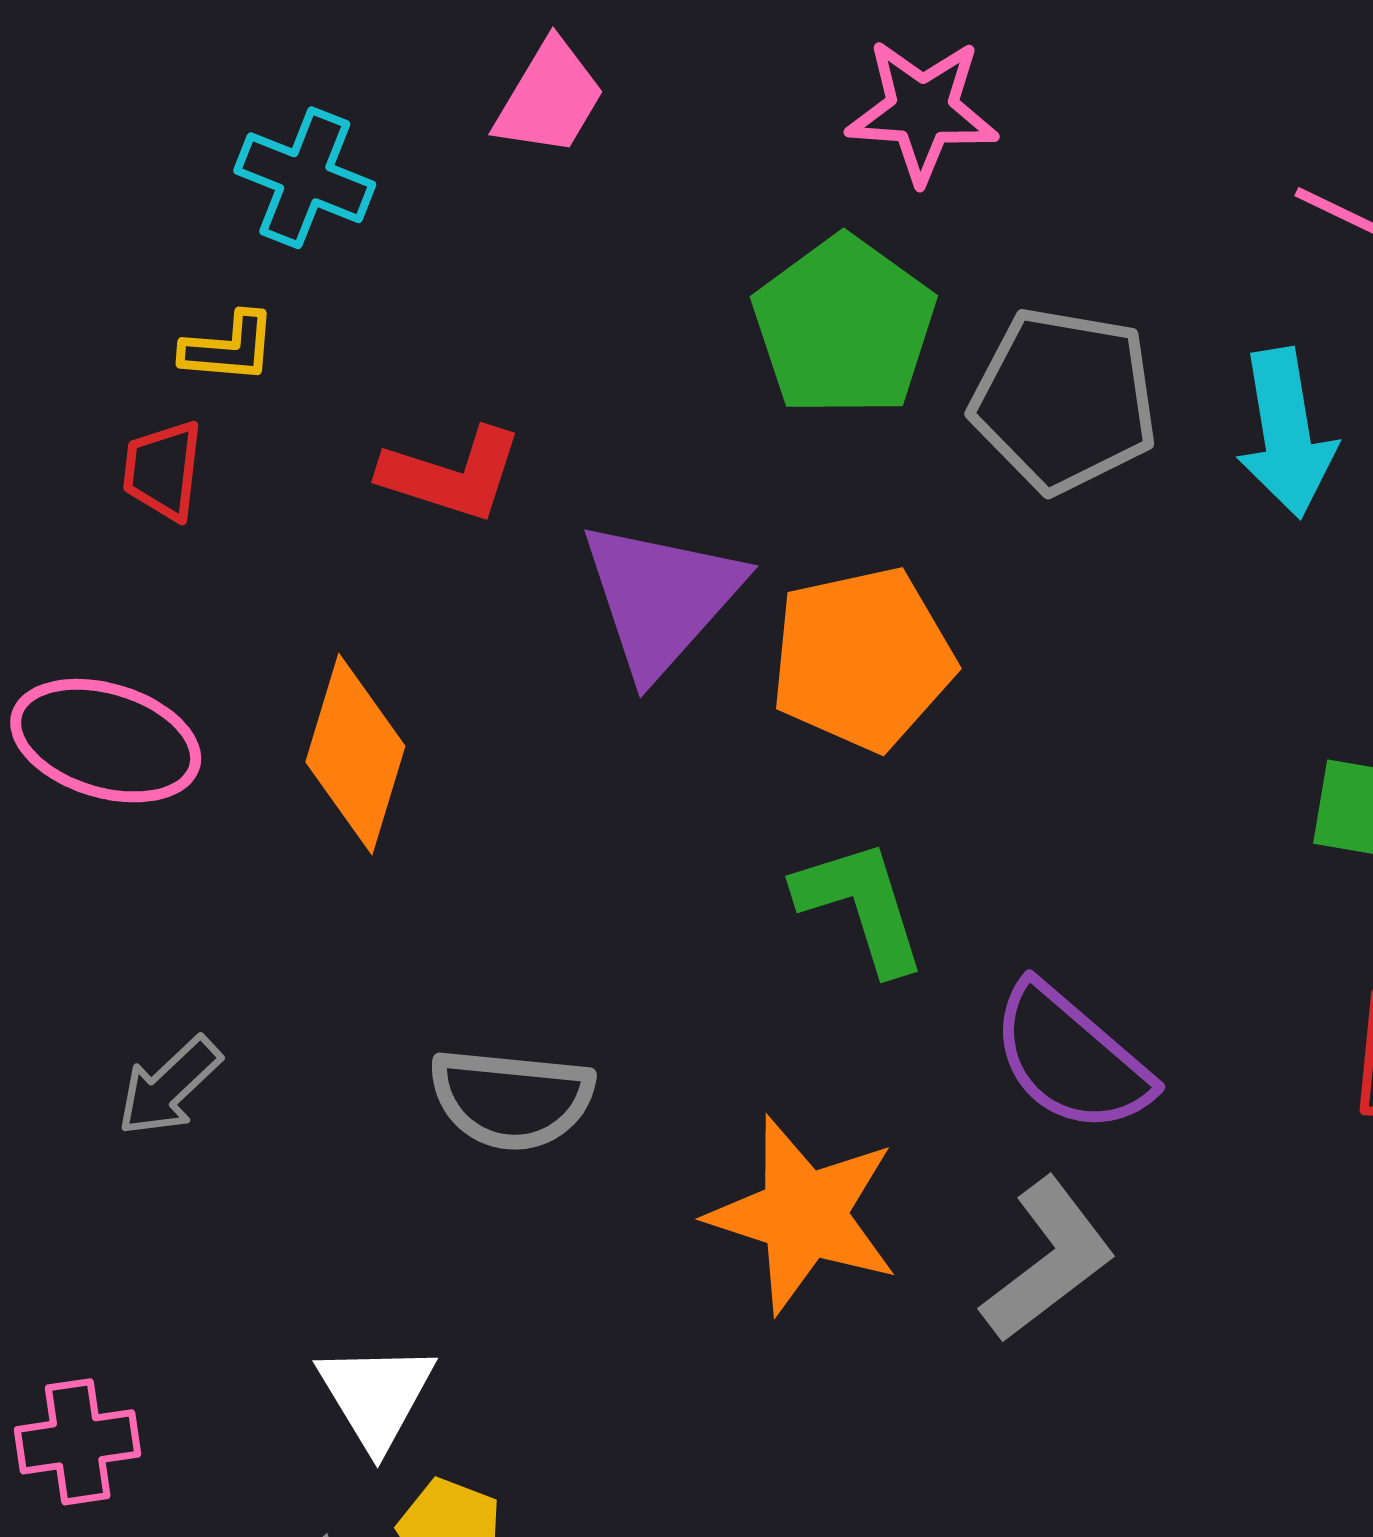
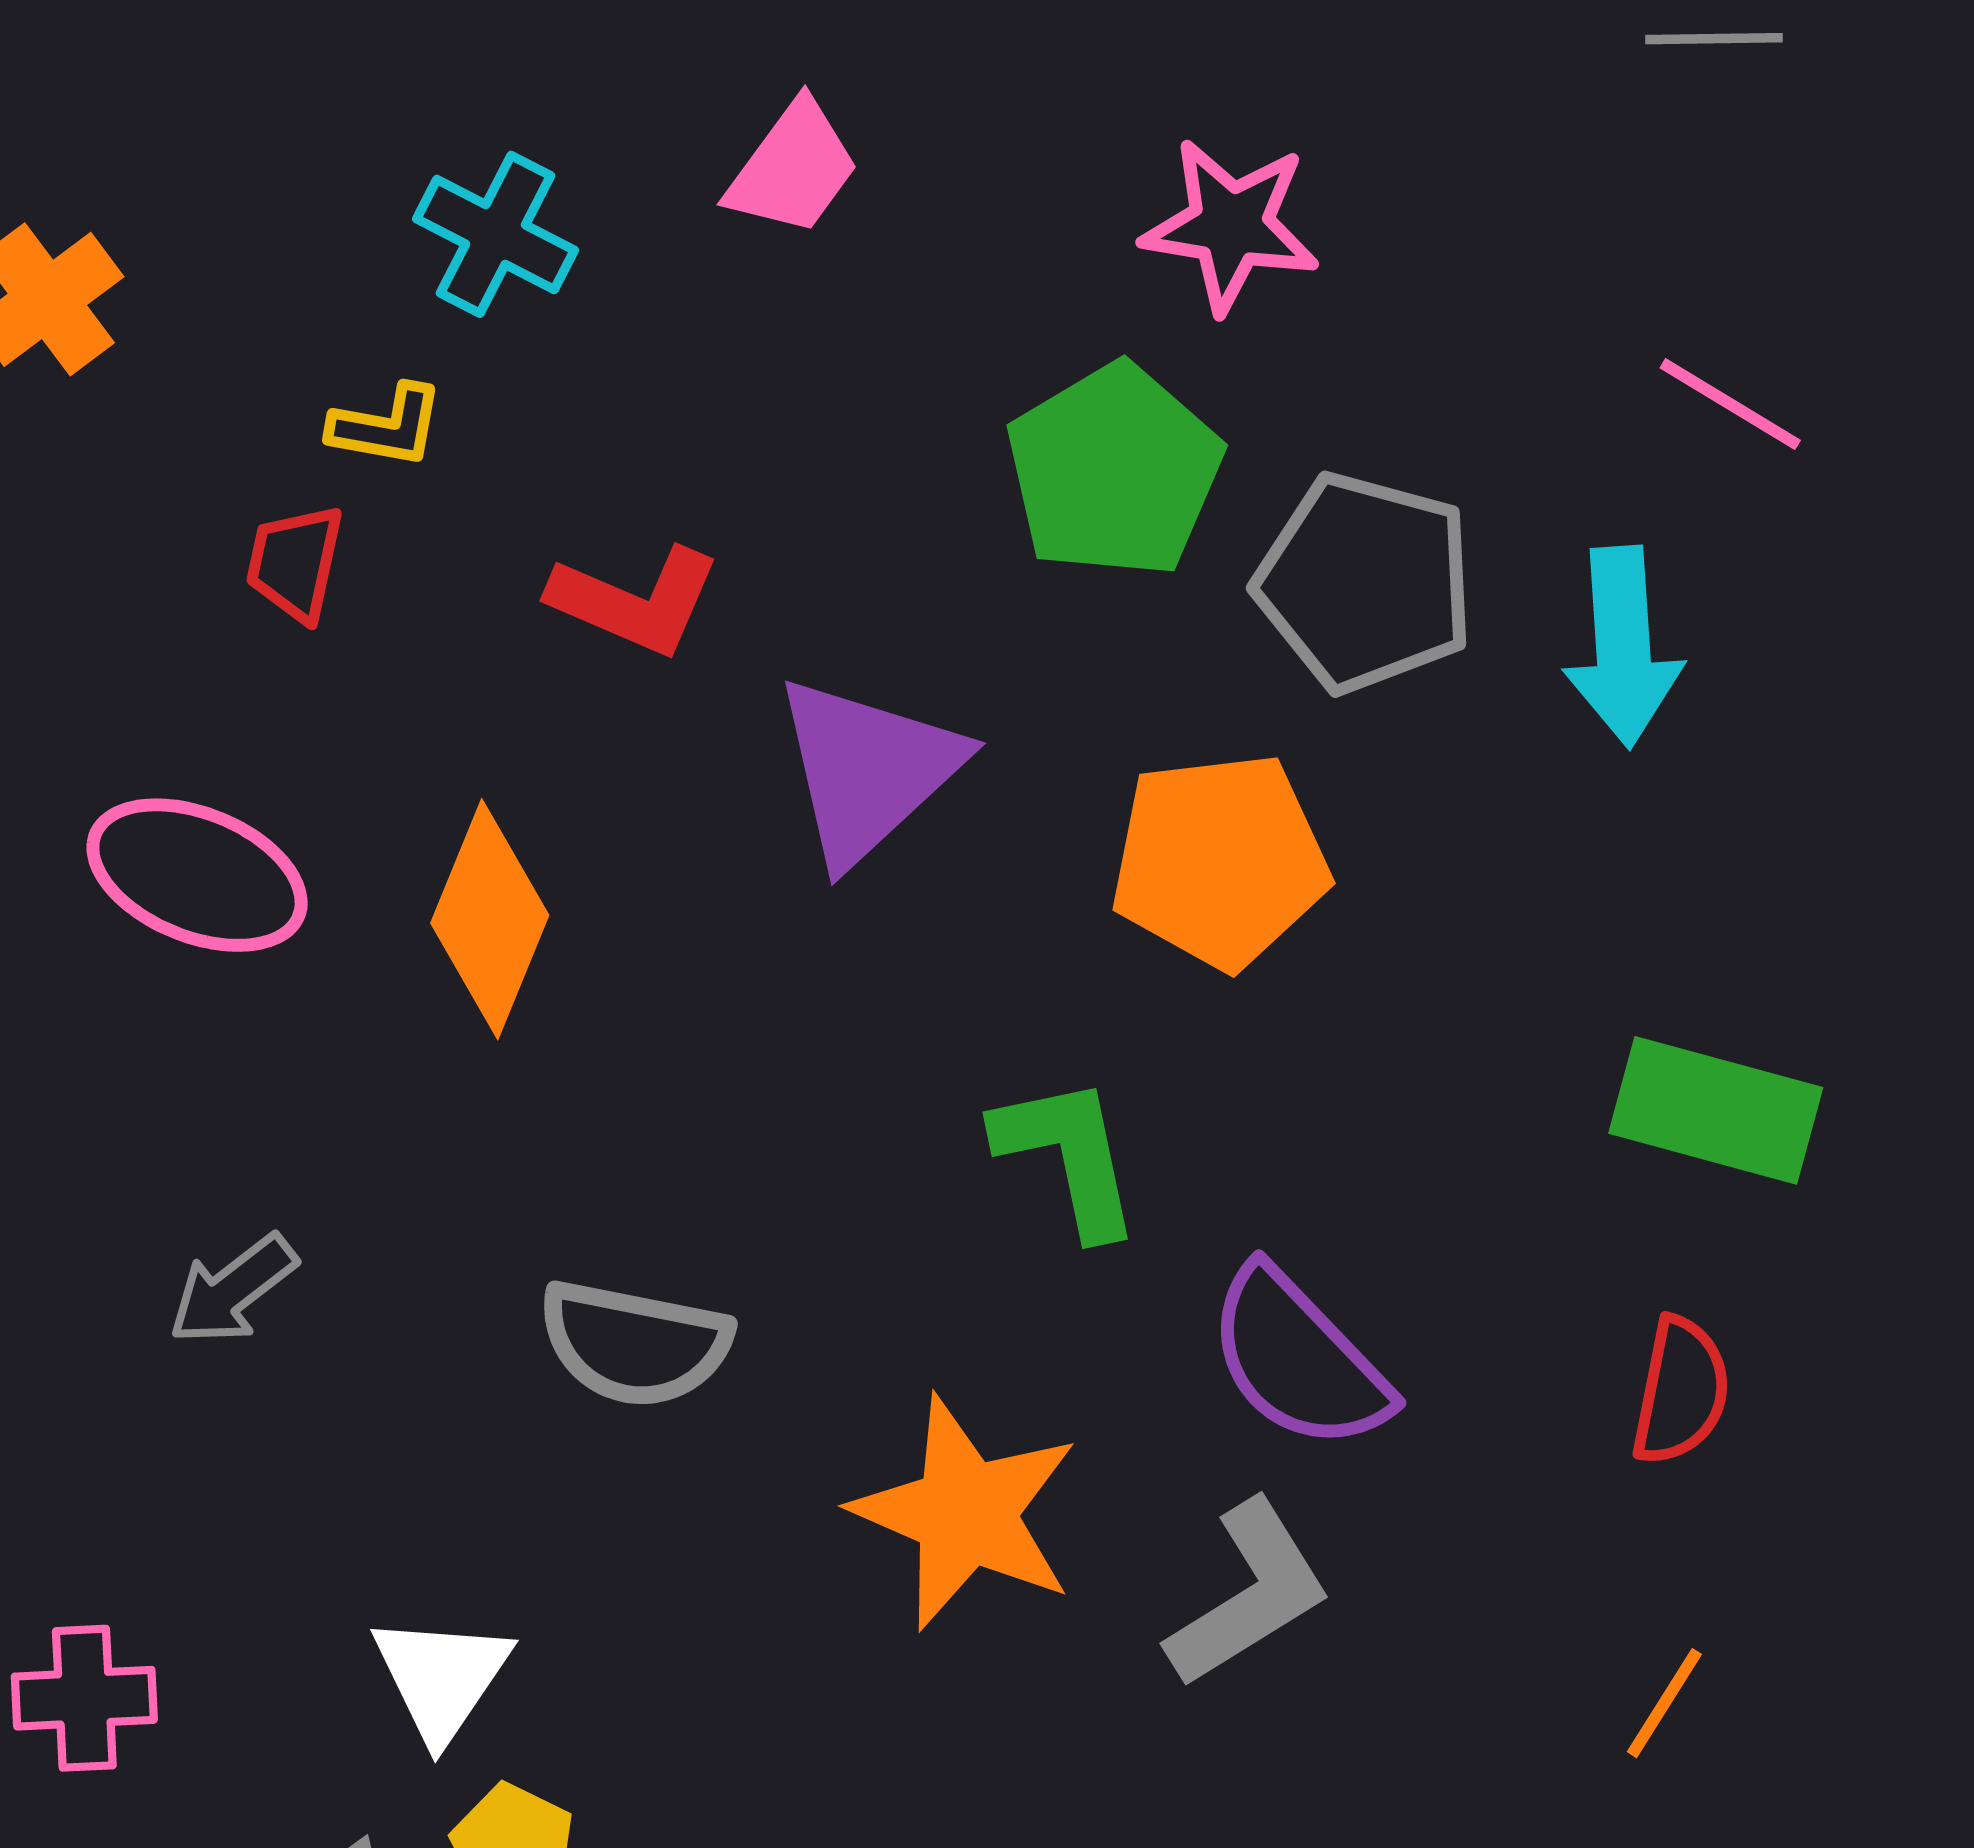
orange pentagon: (862, 659) -> (1220, 861), moved

